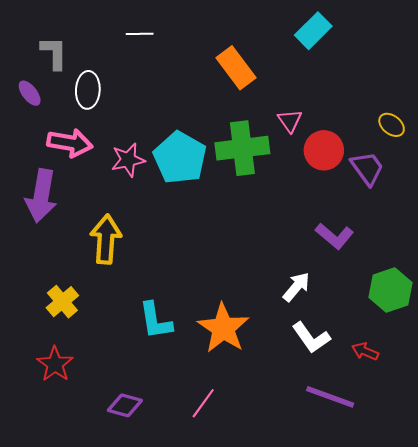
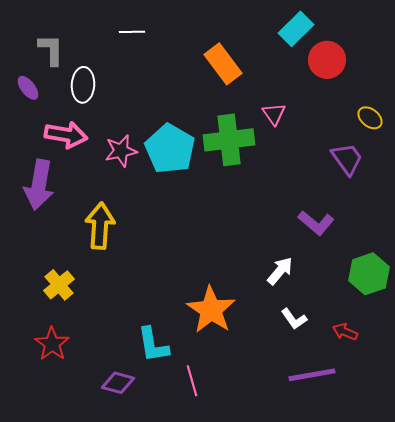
red circle: (324, 150) -> (327, 60), moved
cyan L-shape: (156, 321) -> (153, 345), moved
white L-shape: (311, 338) -> (294, 319), size x0.7
purple line: (330, 397) -> (312, 375), turned -30
pink line: (203, 403) -> (192, 381), turned -52

